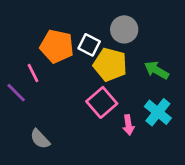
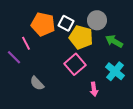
gray circle: (124, 29) -> (97, 20), moved
pink arrow: (128, 125) -> (94, 89), moved
gray semicircle: (40, 139) -> (37, 83), moved

